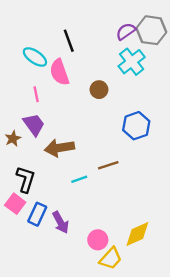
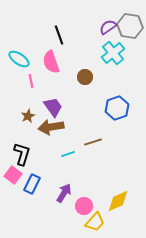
cyan ellipse: (35, 57) -> (19, 59), moved
purple trapezoid: (34, 125) -> (53, 107), moved
brown star: (13, 138) -> (28, 116), moved
purple arrow: (61, 222) -> (64, 193), moved, turned -120

